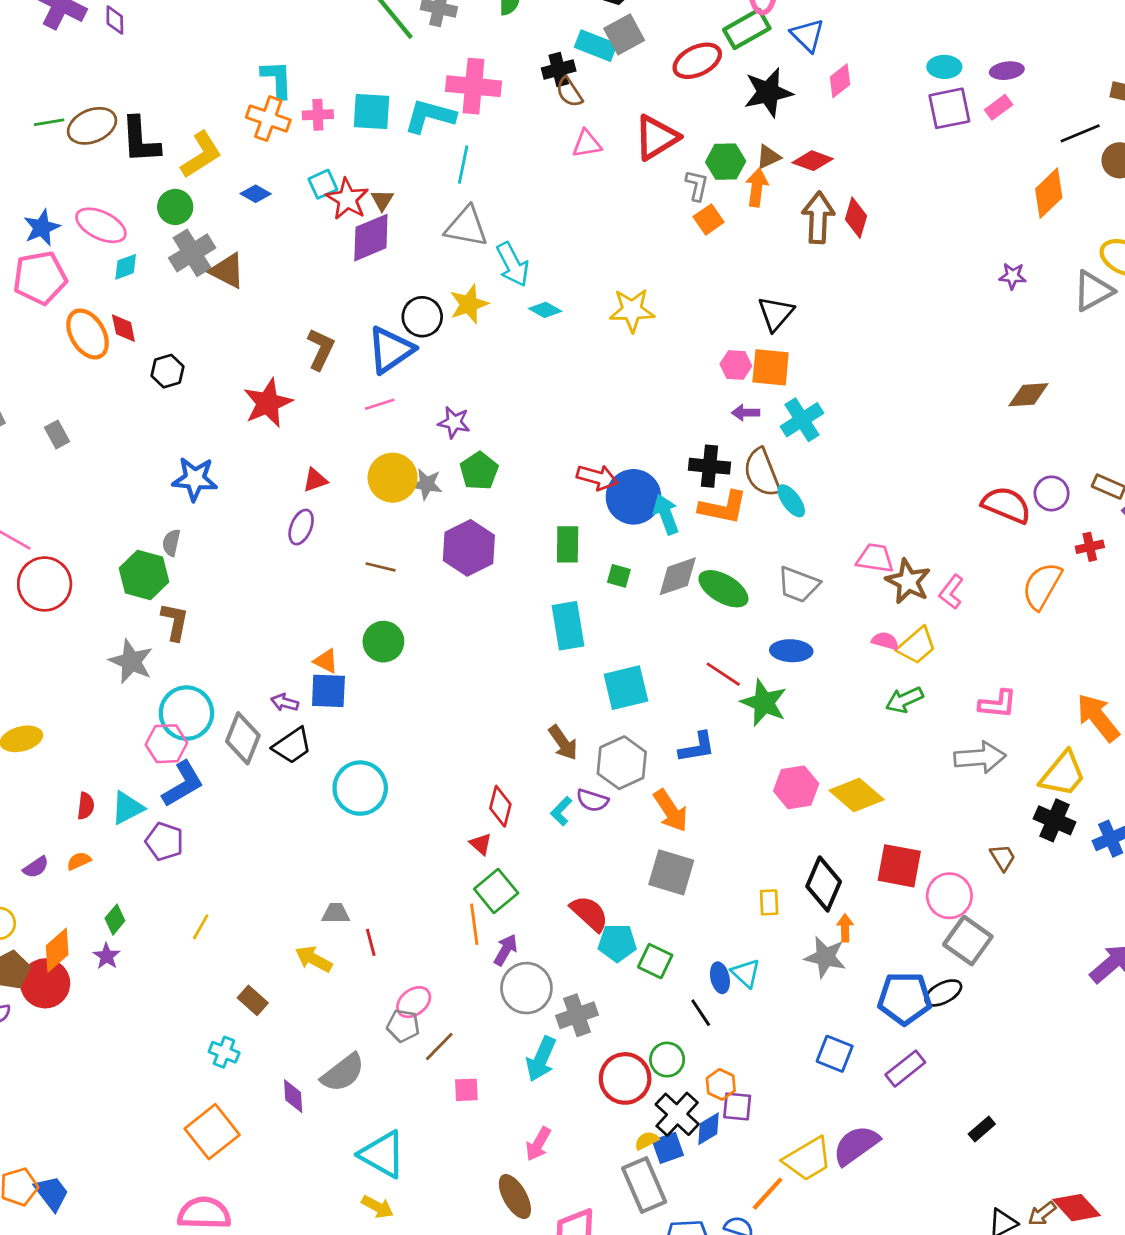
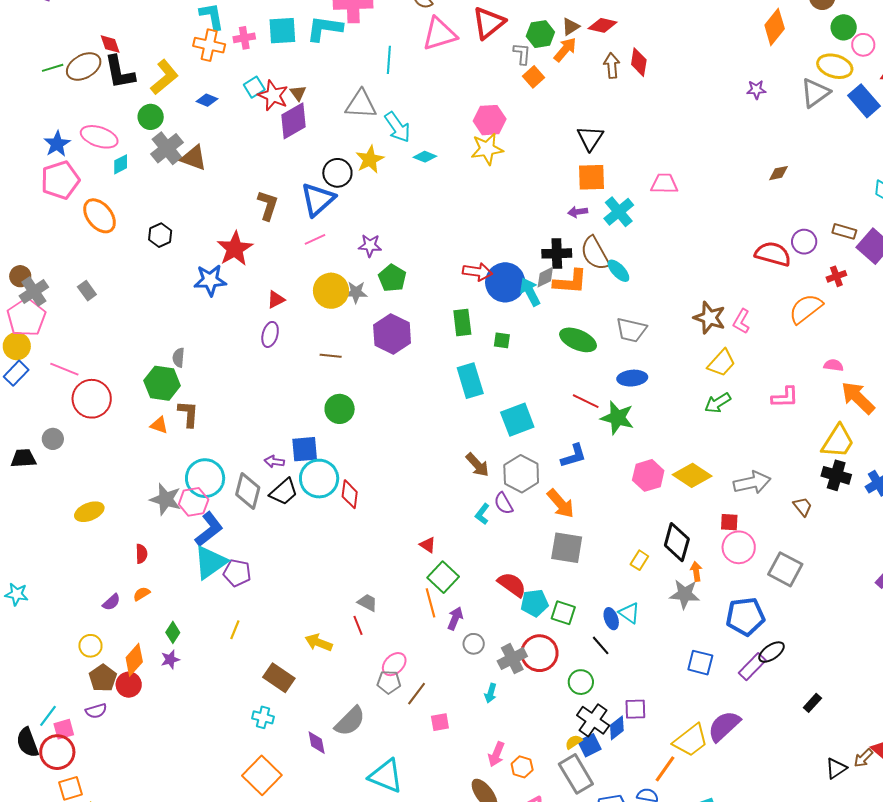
pink triangle: (587, 144) -> (439, 34), size x1.6
cyan line: (463, 165) -> (389, 60), moved
orange arrow: (757, 187) -> (565, 50), turned 40
brown arrow: (818, 218) -> (612, 66), size x0.7
red diamond: (123, 328) -> (110, 44), moved
pink hexagon: (736, 365) -> (490, 120), moved, size x1.4
brown diamond: (1028, 395) -> (779, 173), size x0.7
blue star: (195, 479) -> (210, 280), moved
pink trapezoid: (875, 558) -> (664, 184), moved
gray diamond: (678, 576) -> (545, 277), moved, size x0.7
orange semicircle: (1042, 586) -> (806, 309), turned 30
pink semicircle: (885, 641) -> (834, 365), moved
gray star: (131, 661) -> (166, 499), moved
orange triangle: (326, 661) -> (159, 425), moved
gray arrow: (980, 757) -> (752, 483), moved
cyan circle: (360, 788) -> (319, 479), moved
purple semicircle: (592, 800) -> (504, 503), turned 50
red diamond: (500, 806) -> (350, 494), moved
cyan triangle: (127, 808) -> (210, 562), moved, size x1.4
purple pentagon: (164, 841) -> (237, 573), moved
red square: (899, 866) -> (729, 522), size x0.6
pink circle: (949, 896) -> (739, 547), moved
yellow rectangle: (769, 902) -> (639, 560), turned 42
gray trapezoid: (336, 913) -> (367, 603), moved, turned 35
purple star: (107, 956) -> (170, 659), turned 30
red circle: (45, 983) -> (129, 685), size x0.7
gray circle: (526, 988) -> (474, 644), size x0.6
black ellipse: (943, 993) -> (772, 652), moved
brown rectangle: (253, 1000) -> (279, 678), size x1.4
cyan arrow: (541, 1059) -> (491, 693), size x0.6
red circle: (625, 1078) -> (539, 653), moved
orange hexagon: (721, 1084) -> (522, 767), moved

